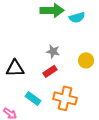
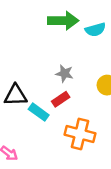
cyan rectangle: (33, 98) -> (39, 112), moved

